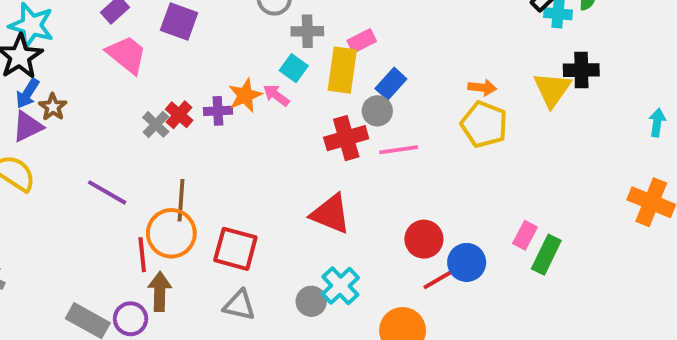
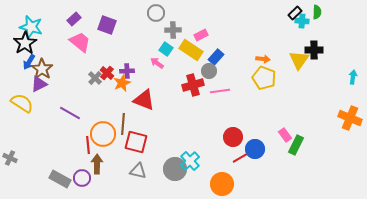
yellow rectangle: (342, 70) -> (191, 50), turned -65
orange star: (245, 95) -> (122, 83), moved
brown star: (53, 107) -> (42, 69), size x1.5
purple triangle: (28, 126) -> (39, 84), moved
brown line: (181, 200) -> (123, 124), moved
red triangle: (331, 214) -> (144, 100), moved
pink rectangle: (525, 235) -> (285, 135), turned -64
gray circle: (311, 301) -> (175, 169), size x1.5

